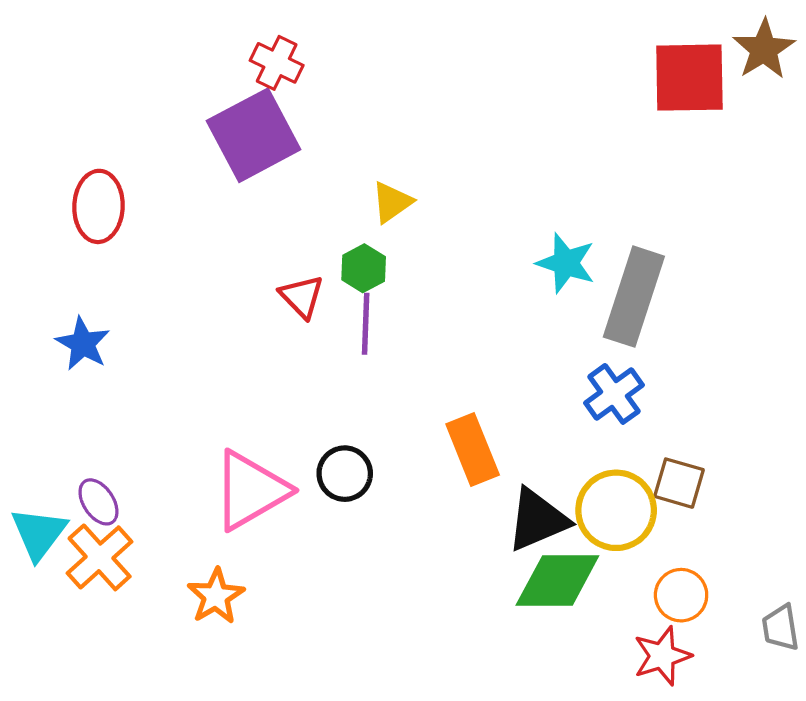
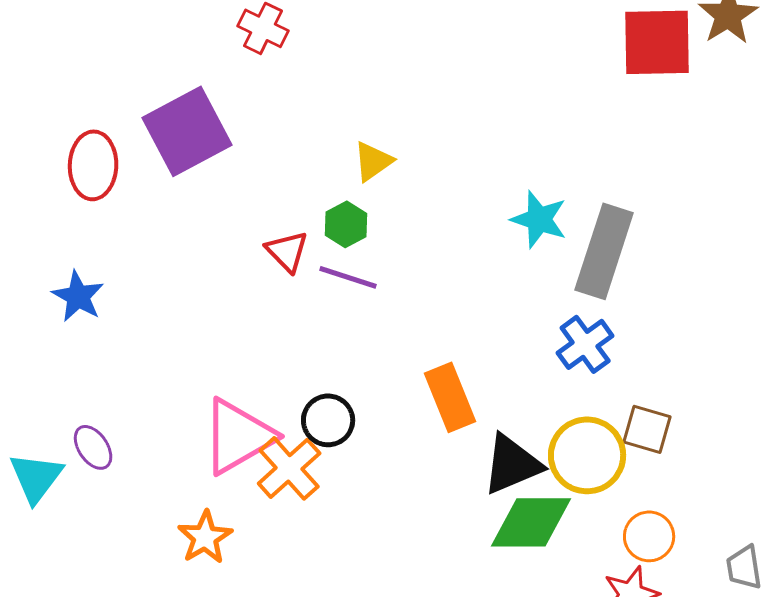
purple square: (254, 135) -> (187, 131), moved
purple line: (366, 324) -> (348, 277), turned -74
orange cross: (100, 557) -> (289, 468), moved

